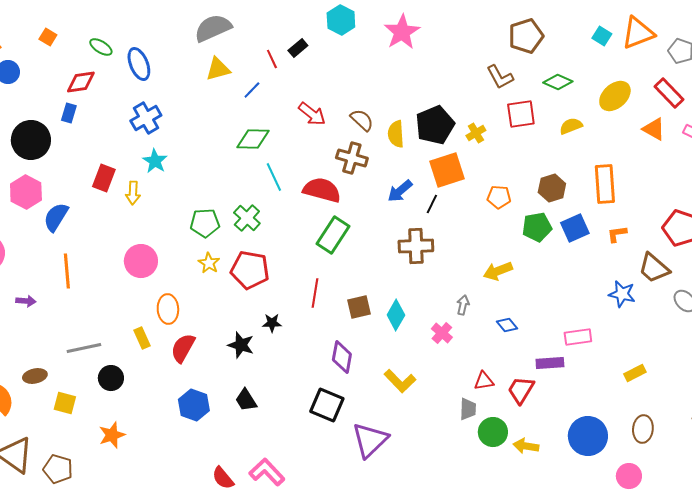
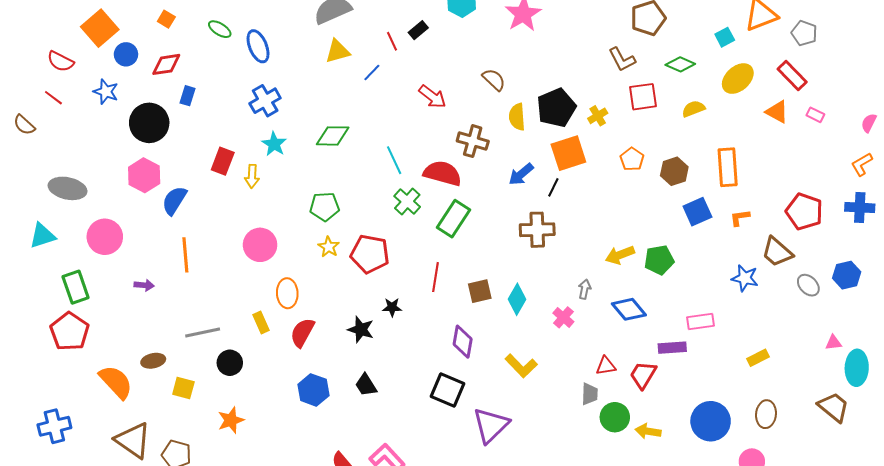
cyan square: (602, 36) -> (725, 37), moved, turned 30
red diamond: (81, 82) -> (166, 64), moved
brown semicircle: (362, 120) -> (494, 80), moved
green diamond: (253, 139) -> (333, 136), moved
orange pentagon: (499, 197) -> (632, 159), moved, turned 30
green cross: (247, 218) -> (407, 201), moved
green pentagon: (537, 227) -> (659, 260), moved
blue diamond: (507, 325) -> (629, 309), size x1.6

